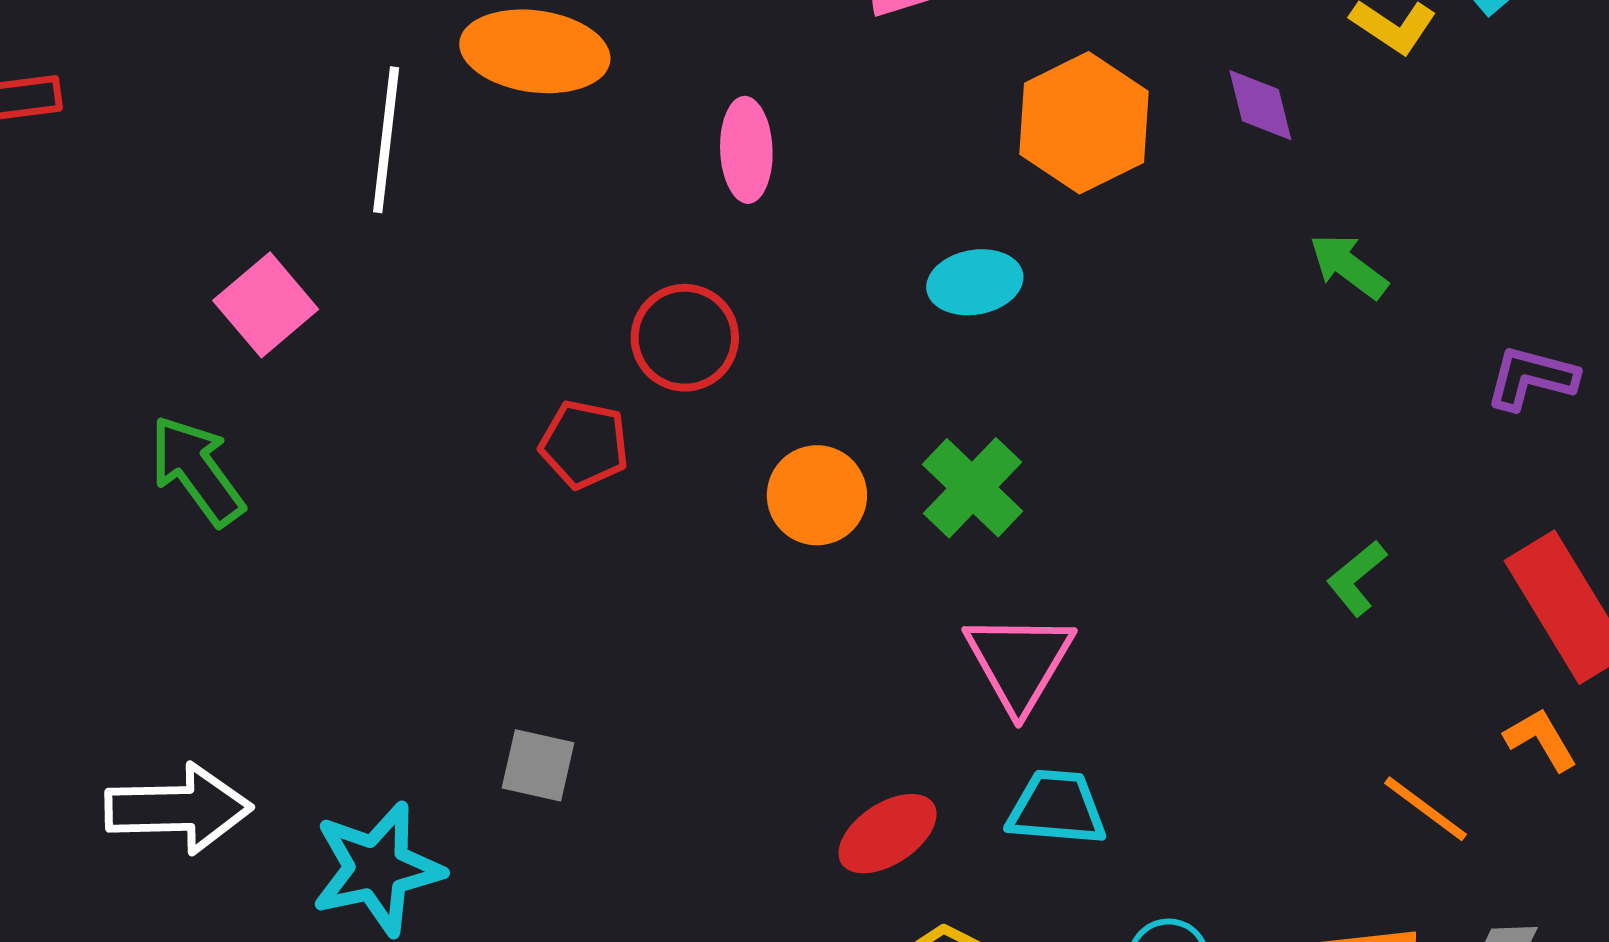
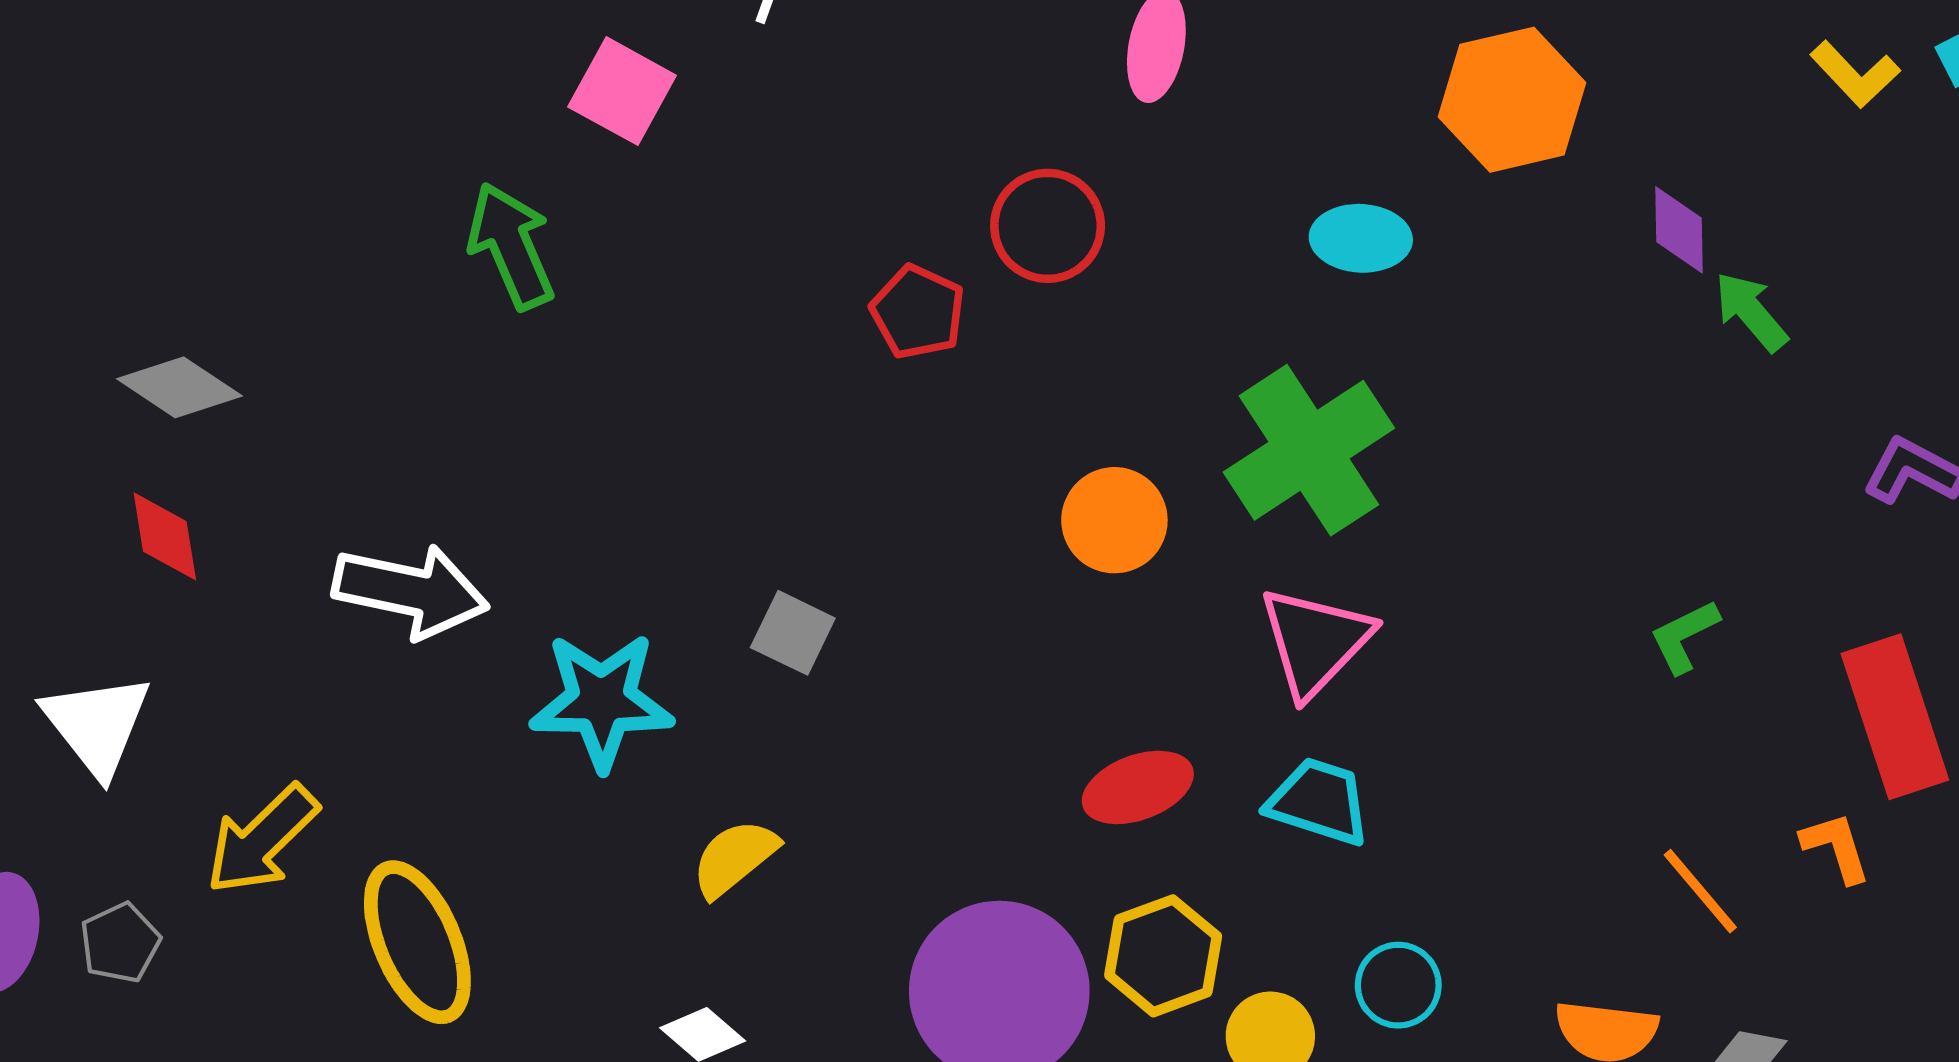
purple diamond: (1260, 105) -> (1679, 230), moved
pink square: (266, 305) -> (622, 91), turned -34
green cross: (972, 488) -> (1309, 450), size x1.5
orange circle: (817, 495) -> (1114, 520), moved

